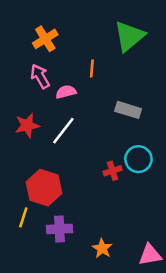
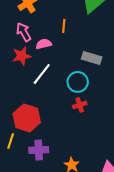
red star: (27, 125) -> (22, 56), moved
cyan circle: (138, 159) -> (78, 82), moved

